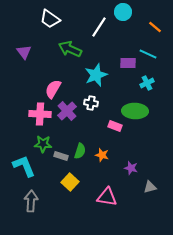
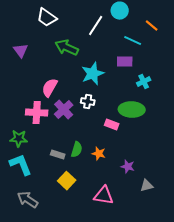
cyan line: (148, 54) -> (133, 41), moved
green star: (43, 144) -> (19, 139), moved
gray arrow: (31, 201) -> (28, 200), turned -60

